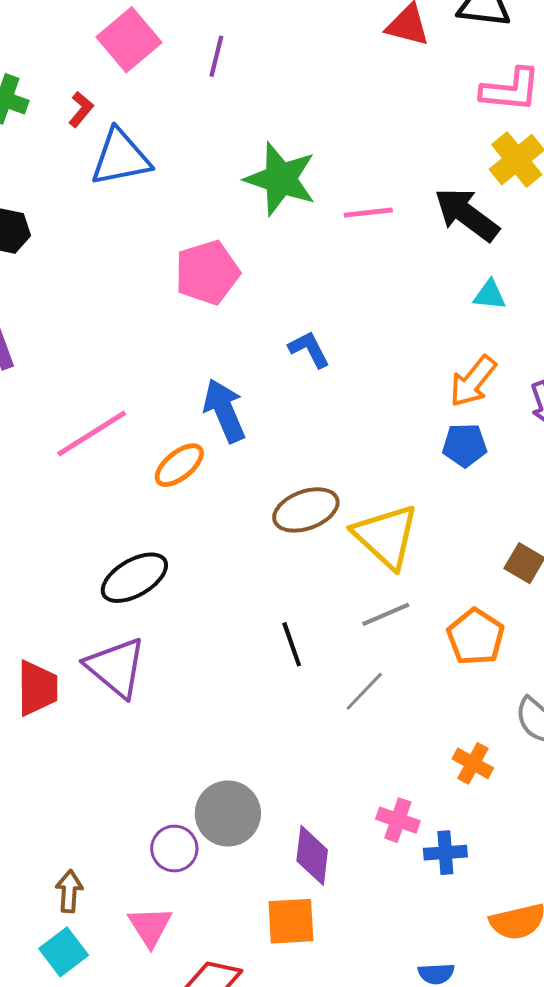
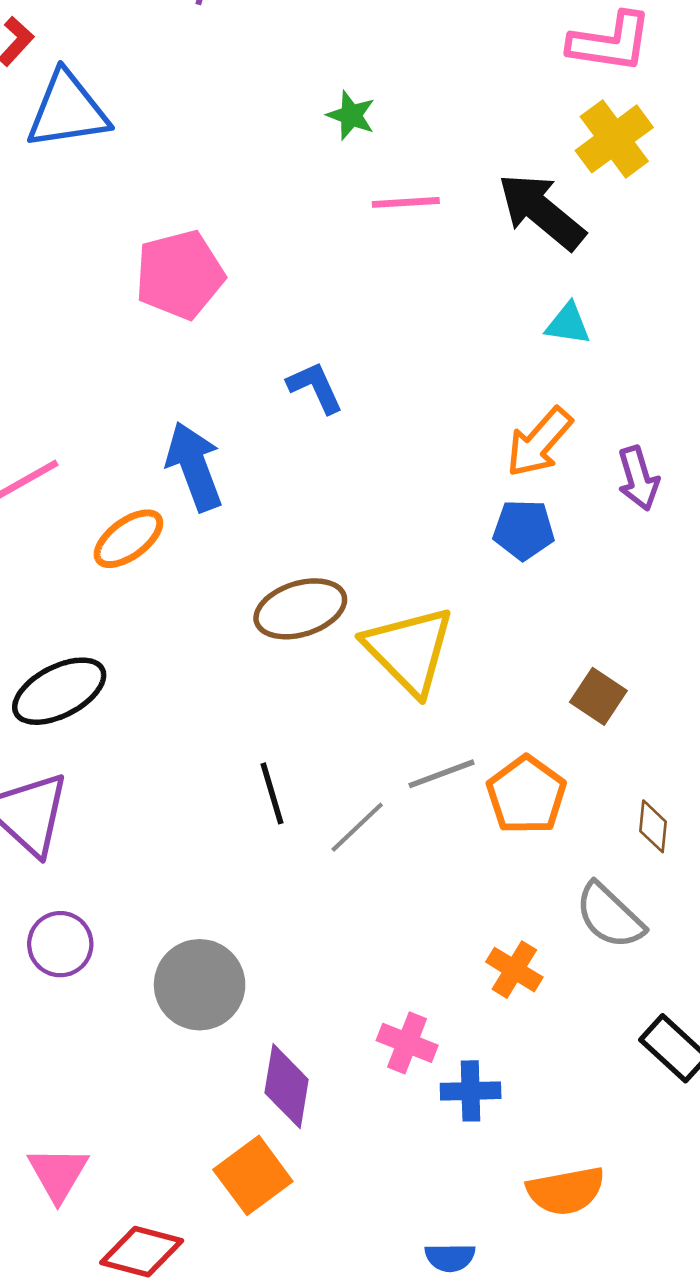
green star: (281, 179) -> (351, 115), moved, size x0.5
gray line: (386, 614) -> (441, 774), moved
gray line: (364, 691) -> (357, 827), moved
gray circle: (228, 813) -> (200, 985), moved
purple circle: (174, 849) -> (60, 944), moved
orange square: (291, 921) -> (253, 1175), turned -36

